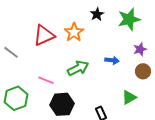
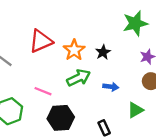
black star: (97, 14) -> (103, 52), moved
orange star: (74, 32) -> (74, 50), moved
blue arrow: (112, 60) -> (111, 87), moved

